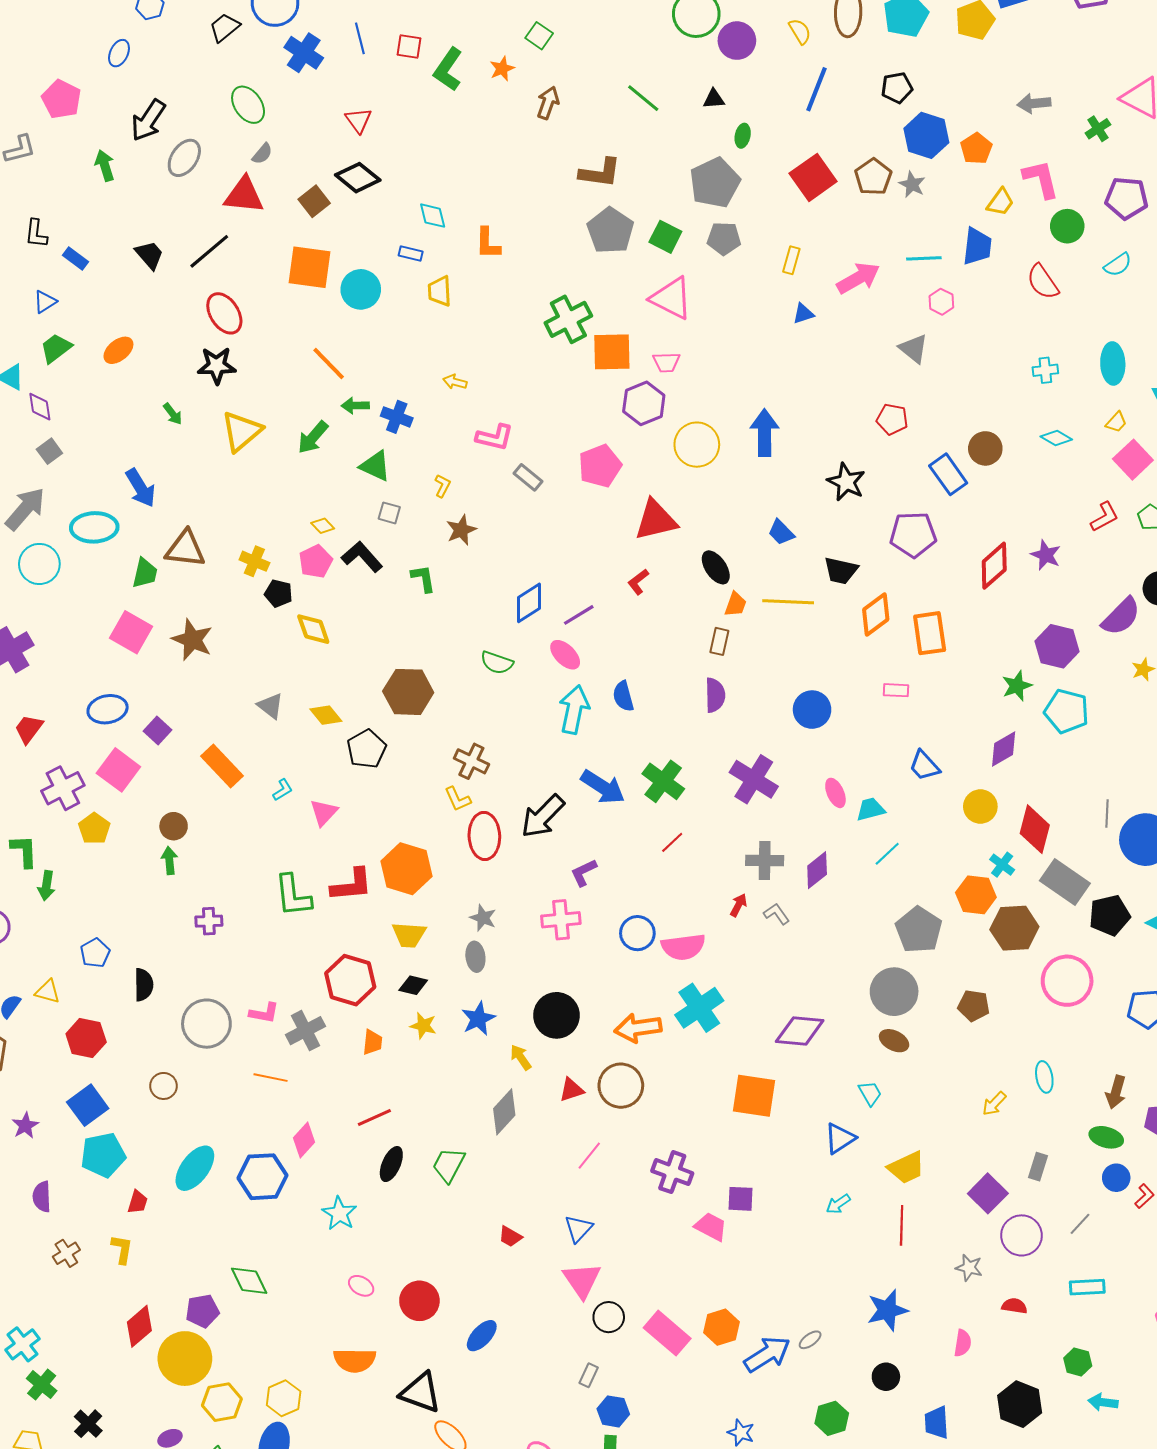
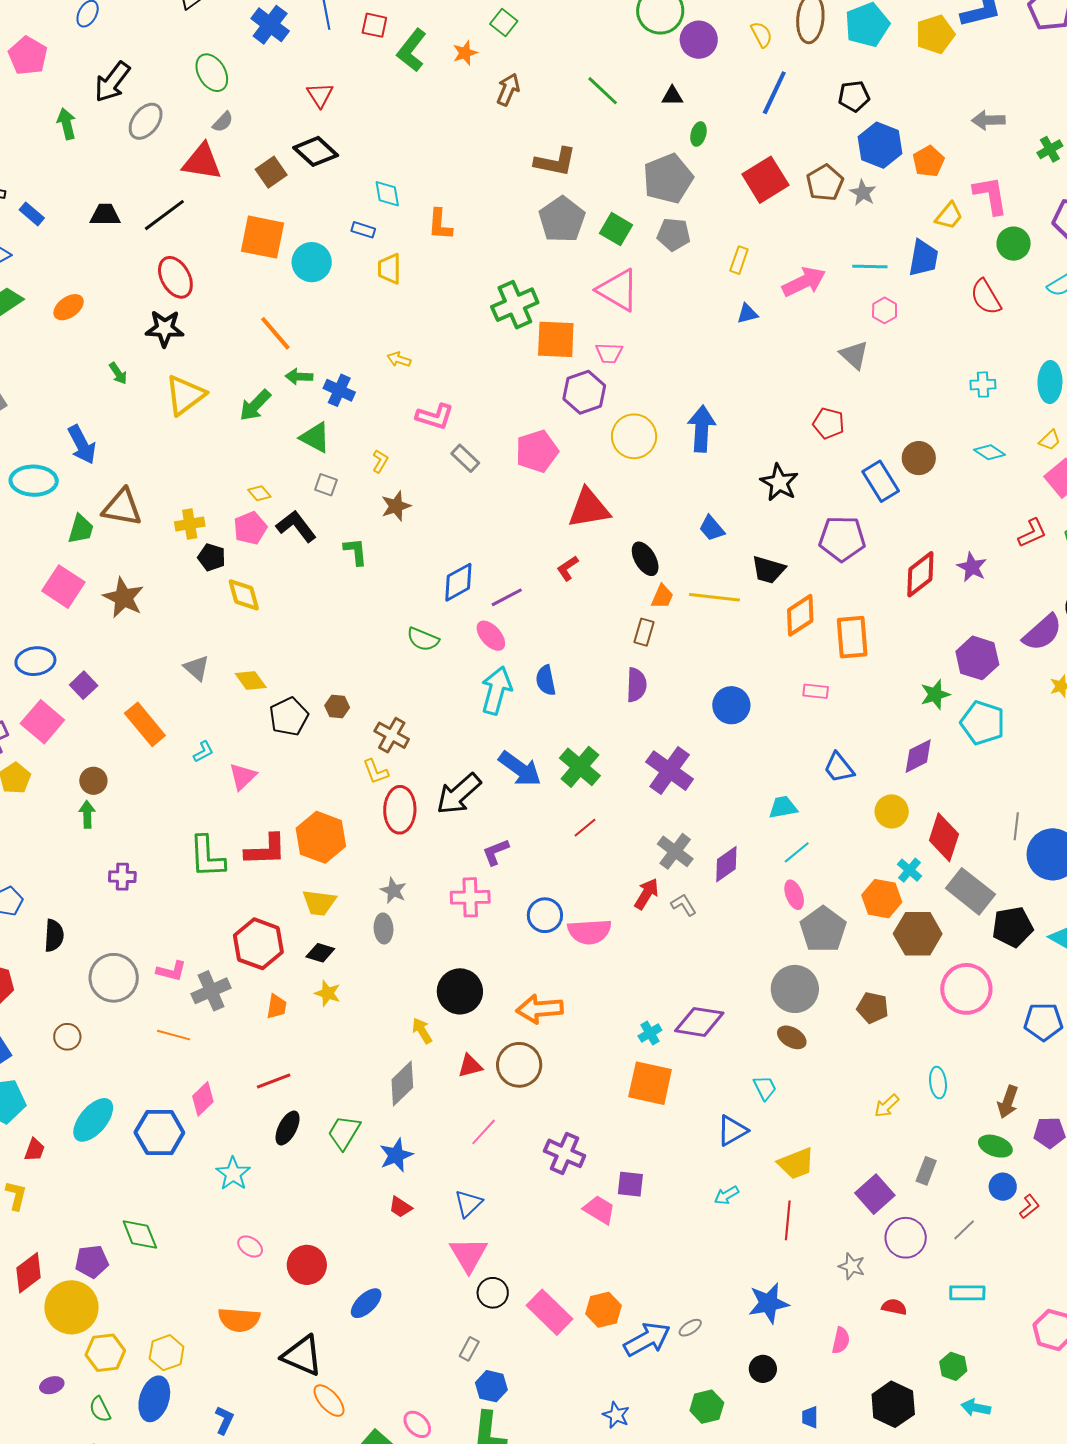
black trapezoid: (149, 255) -> (105, 215), turned -52
yellow cross: (254, 561) -> (190, 524), turned -36
brown hexagon: (408, 692) -> (337, 707), moved, size x0.5
pink ellipse: (835, 793) -> (794, 895), moved
gray cross: (765, 860) -> (675, 851), turned 33
red arrow: (738, 905) -> (647, 894), size x1.4
cyan cross: (699, 1008) -> (650, 1033), moved, size x0.5
blue star: (478, 1019) -> (396, 1155), moved
blue trapezoid: (936, 1422) -> (810, 1417), size x0.7

